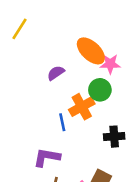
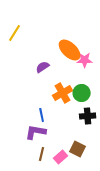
green circle: (100, 90) -> (82, 93), moved
blue line: (62, 122) -> (42, 115), moved

